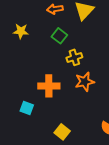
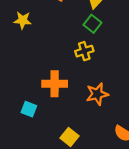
green square: (59, 36) -> (92, 24), moved
orange star: (85, 82) -> (97, 94), moved

